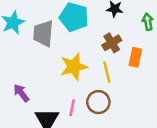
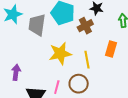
brown cross: (112, 43) -> (85, 26), moved
purple arrow: (21, 93) -> (16, 72), turned 42

